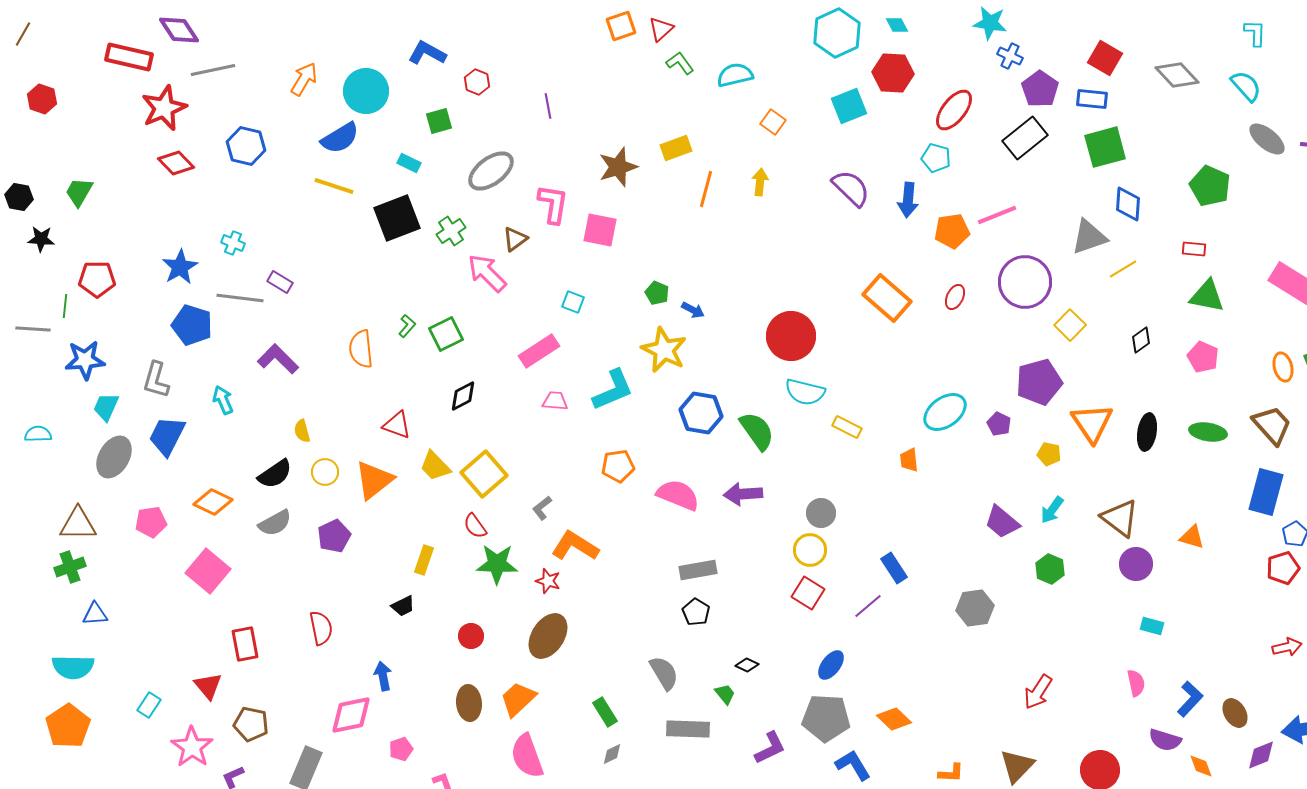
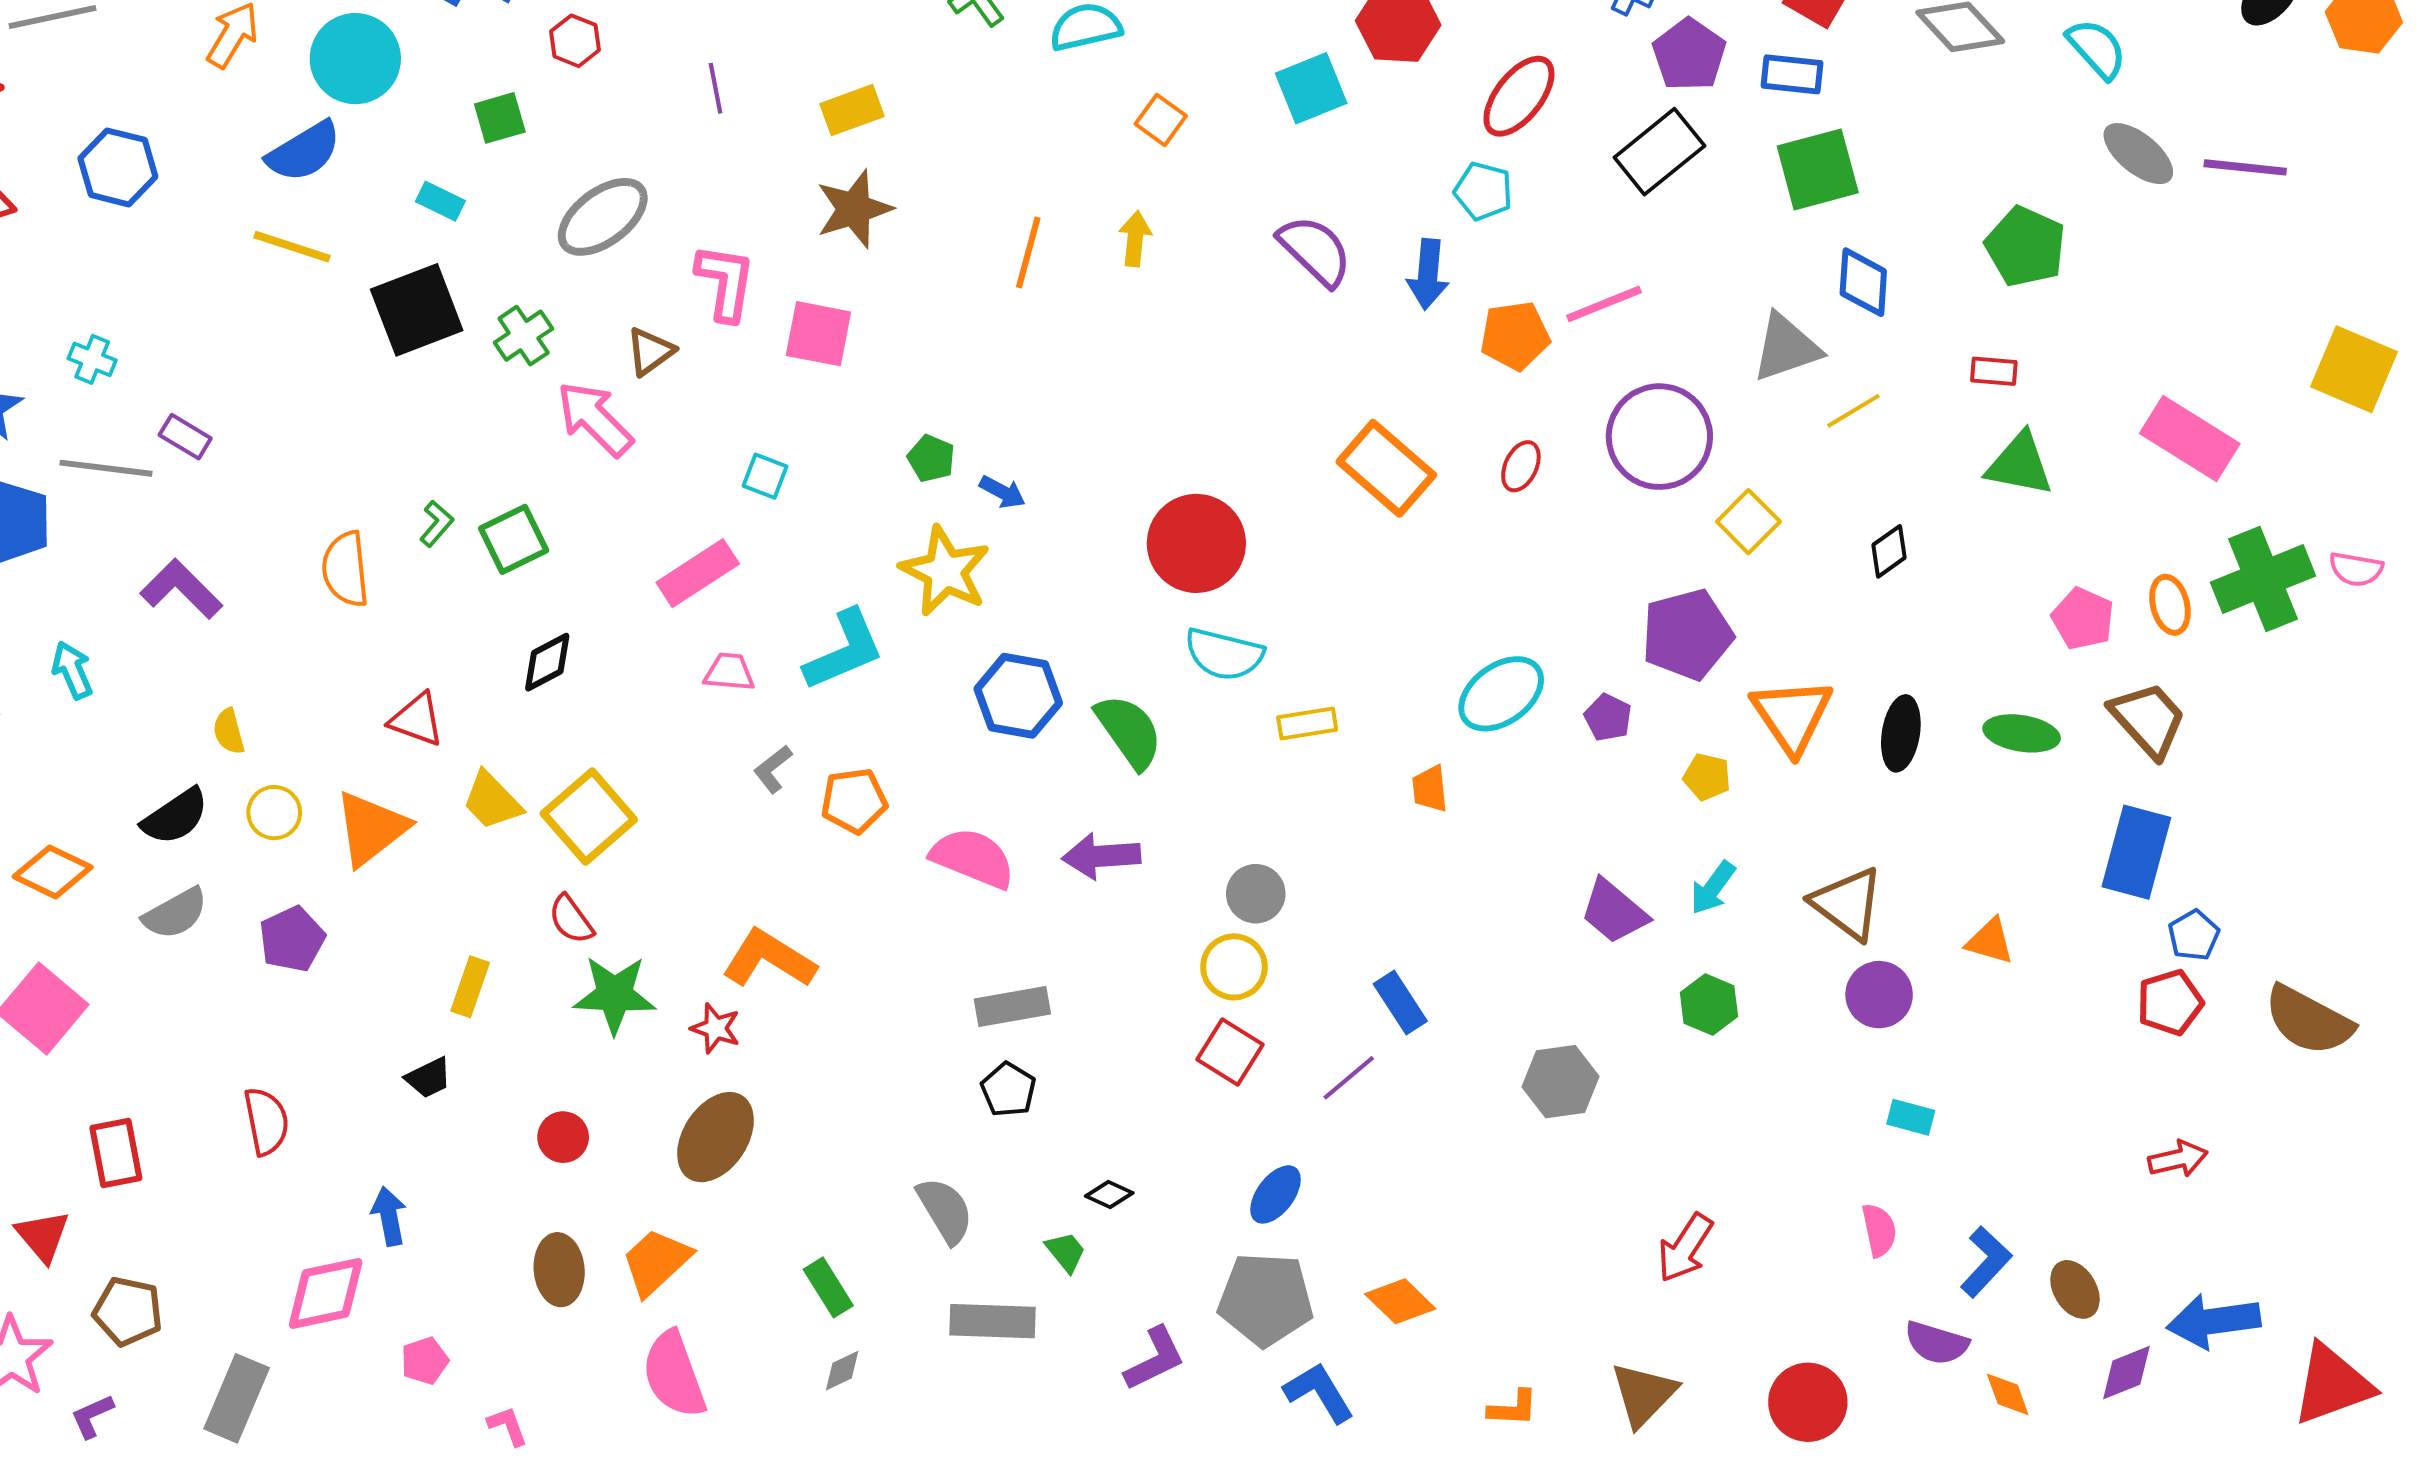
yellow rectangle: (676, 148) -> (852, 110), moved
pink pentagon: (1203, 357) -> (2083, 619), moved
yellow rectangle: (847, 427) -> (1307, 723), turned -36
gray L-shape: (542, 508) -> (773, 769), moved

